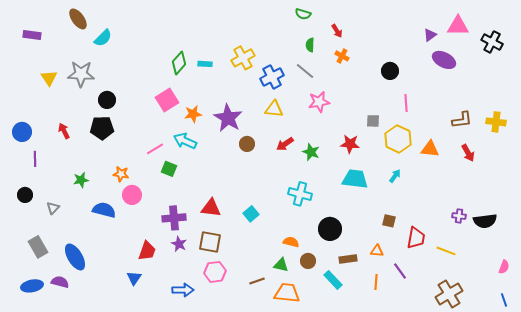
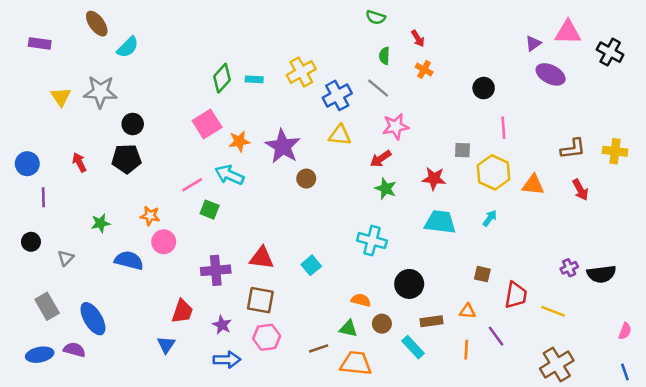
red arrow: (285, 144) -> (381, 159), moved
purple cross: (459, 216) -> (569, 268), turned -32
purple star: (179, 244) -> (222, 325), moved

